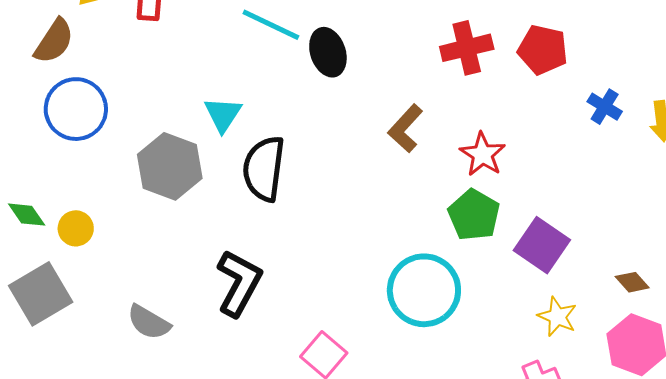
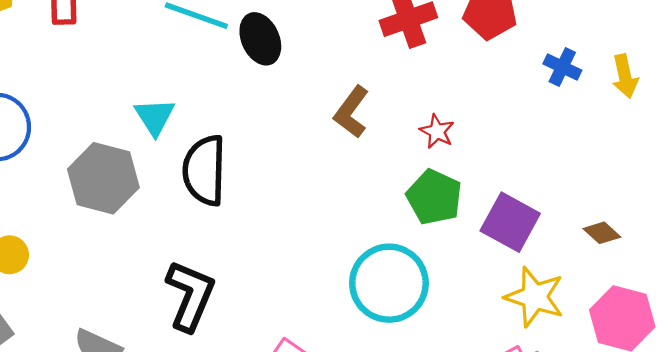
red star: (483, 154) -> (437, 131), size x0.7
brown diamond: (632, 282) -> (602, 233), moved
yellow star: (557, 317) -> (535, 297), size x1.4

